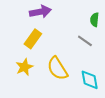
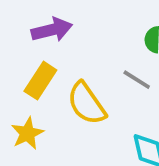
yellow semicircle: (57, 68) -> (86, 103), moved

